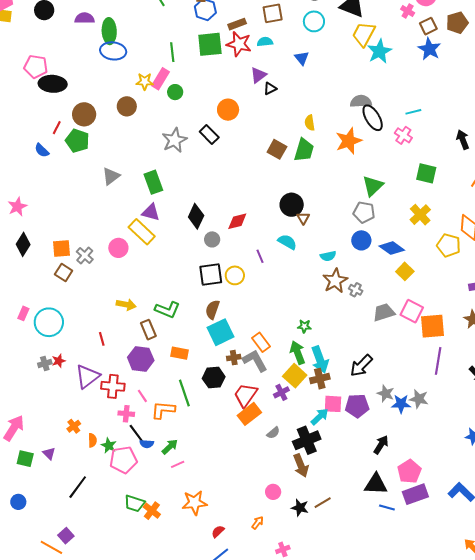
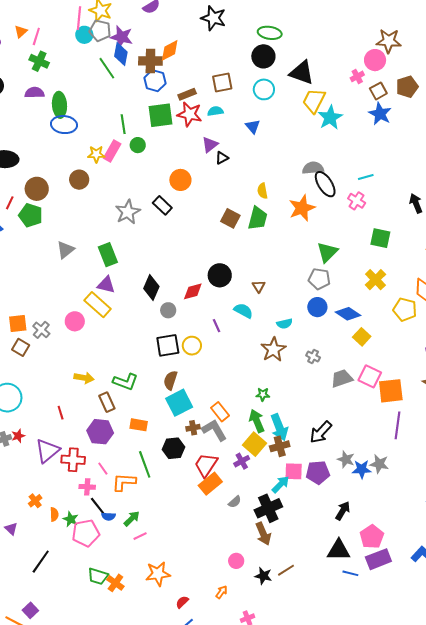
pink cross: (408, 11) -> (357, 76), turned 32
green circle: (175, 92) -> (138, 145), moved
black circle: (292, 205) -> (220, 275), moved
brown star: (335, 281) -> (273, 349), moved

